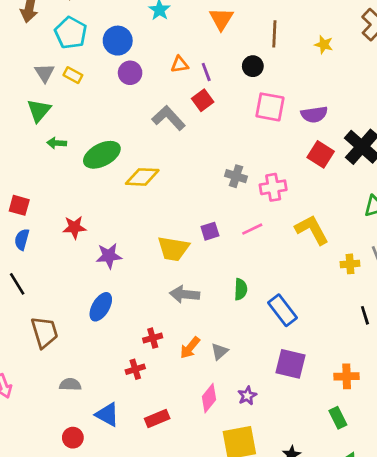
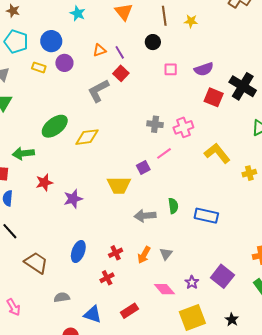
yellow star: (324, 45) -> (191, 21), moved
yellow rectangle: (73, 75) -> (39, 67), moved
pink square: (270, 107) -> (171, 69), size x0.6
gray L-shape: (169, 118) -> (98, 91), turned -65
green arrow: (57, 143) -> (23, 153), moved, size x1.5
pink line: (252, 229) -> (164, 153), moved
gray arrow: (185, 294) -> (145, 216), moved
blue ellipse: (101, 307) -> (78, 251), moved
blue rectangle: (282, 310) -> (206, 216), turned -30
brown trapezoid: (44, 332) -> (36, 263), turned -30
purple square: (290, 364) -> (222, 276), moved, turned 35
pink diamond: (209, 398) -> (164, 289), turned -70

